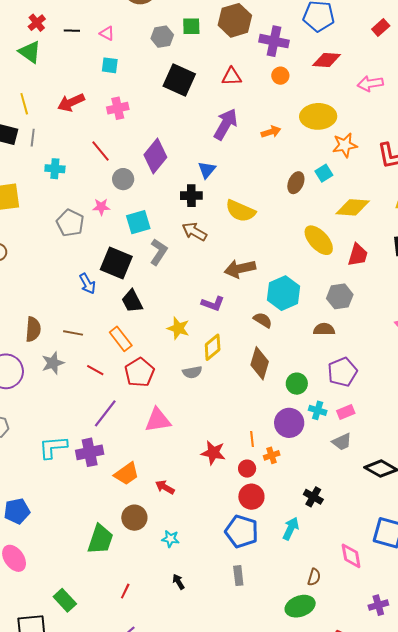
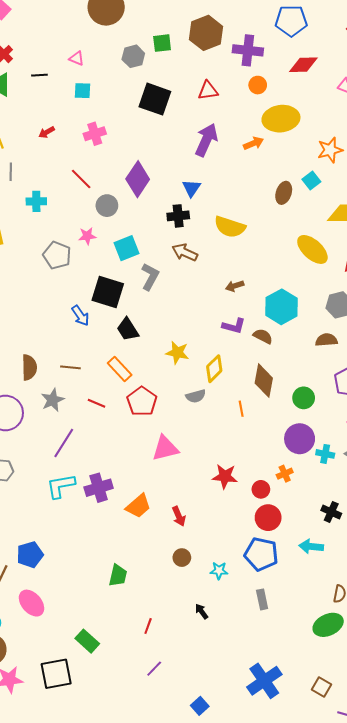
black line: (72, 31) -> (39, 75), moved
red arrow: (71, 102) -> (47, 132), size x0.6
yellow ellipse: (318, 116) -> (281, 119), moved
brown arrow: (240, 269) -> (235, 286), size x0.6
purple L-shape: (213, 304) -> (234, 326), moved
cyan cross: (318, 410) -> (325, 454), moved
purple line: (105, 413) -> (64, 443), moved
orange line: (252, 439) -> (241, 409), moved
red arrow: (165, 487) -> (179, 516), turned -138
brown circle: (134, 518) -> (182, 558), moved, size x0.7
cyan arrow: (291, 529) -> (311, 546), turned -105
green trapezoid: (100, 539) -> (118, 575), size x0.7
cyan star: (170, 539) -> (219, 571), moved

